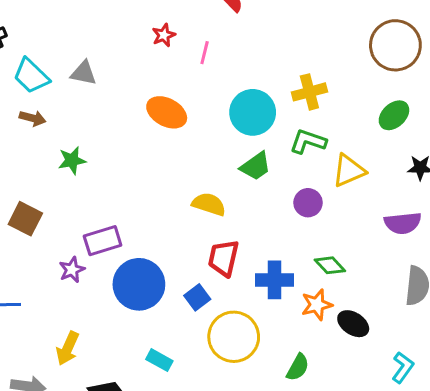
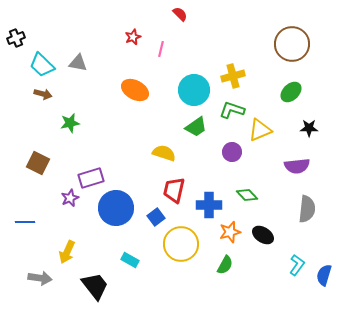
orange star: (317, 305) -> (230, 232), moved

